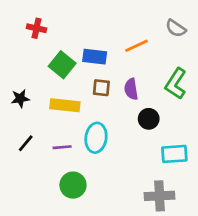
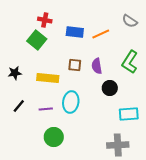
red cross: (36, 28) -> (45, 20), moved
blue rectangle: (95, 57) -> (75, 32), moved
green square: (62, 65) -> (37, 40), moved

